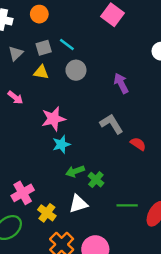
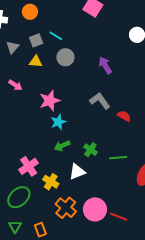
green arrow: (75, 171) -> (62, 146), moved
green line: (127, 205) -> (118, 158), moved

